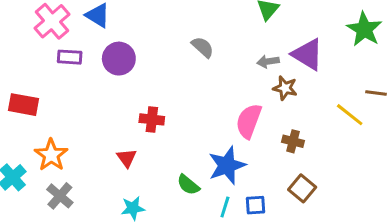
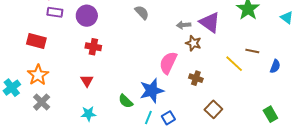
red rectangle: (23, 105) -> (36, 41), moved
red cross: (152, 119) -> (93, 47), moved
brown square: (302, 188) -> (213, 109), moved
blue square: (256, 205) -> (168, 118), turned -32

